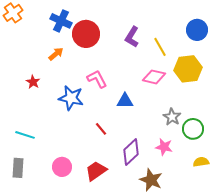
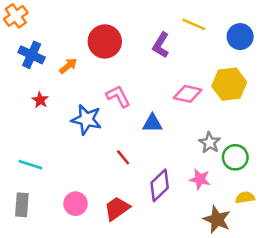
blue cross: (61, 21) -> (32, 55), moved
yellow line: (160, 47) -> (194, 24), moved, turned -36
brown star: (151, 180) -> (217, 219), moved

